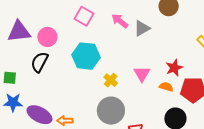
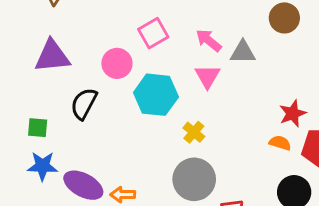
pink square: (84, 16) -> (153, 33), turned 30
gray triangle: (142, 28) -> (243, 52), turned 30
pink circle: (47, 37) -> (117, 63), moved
pink triangle: (142, 74) -> (208, 76), moved

